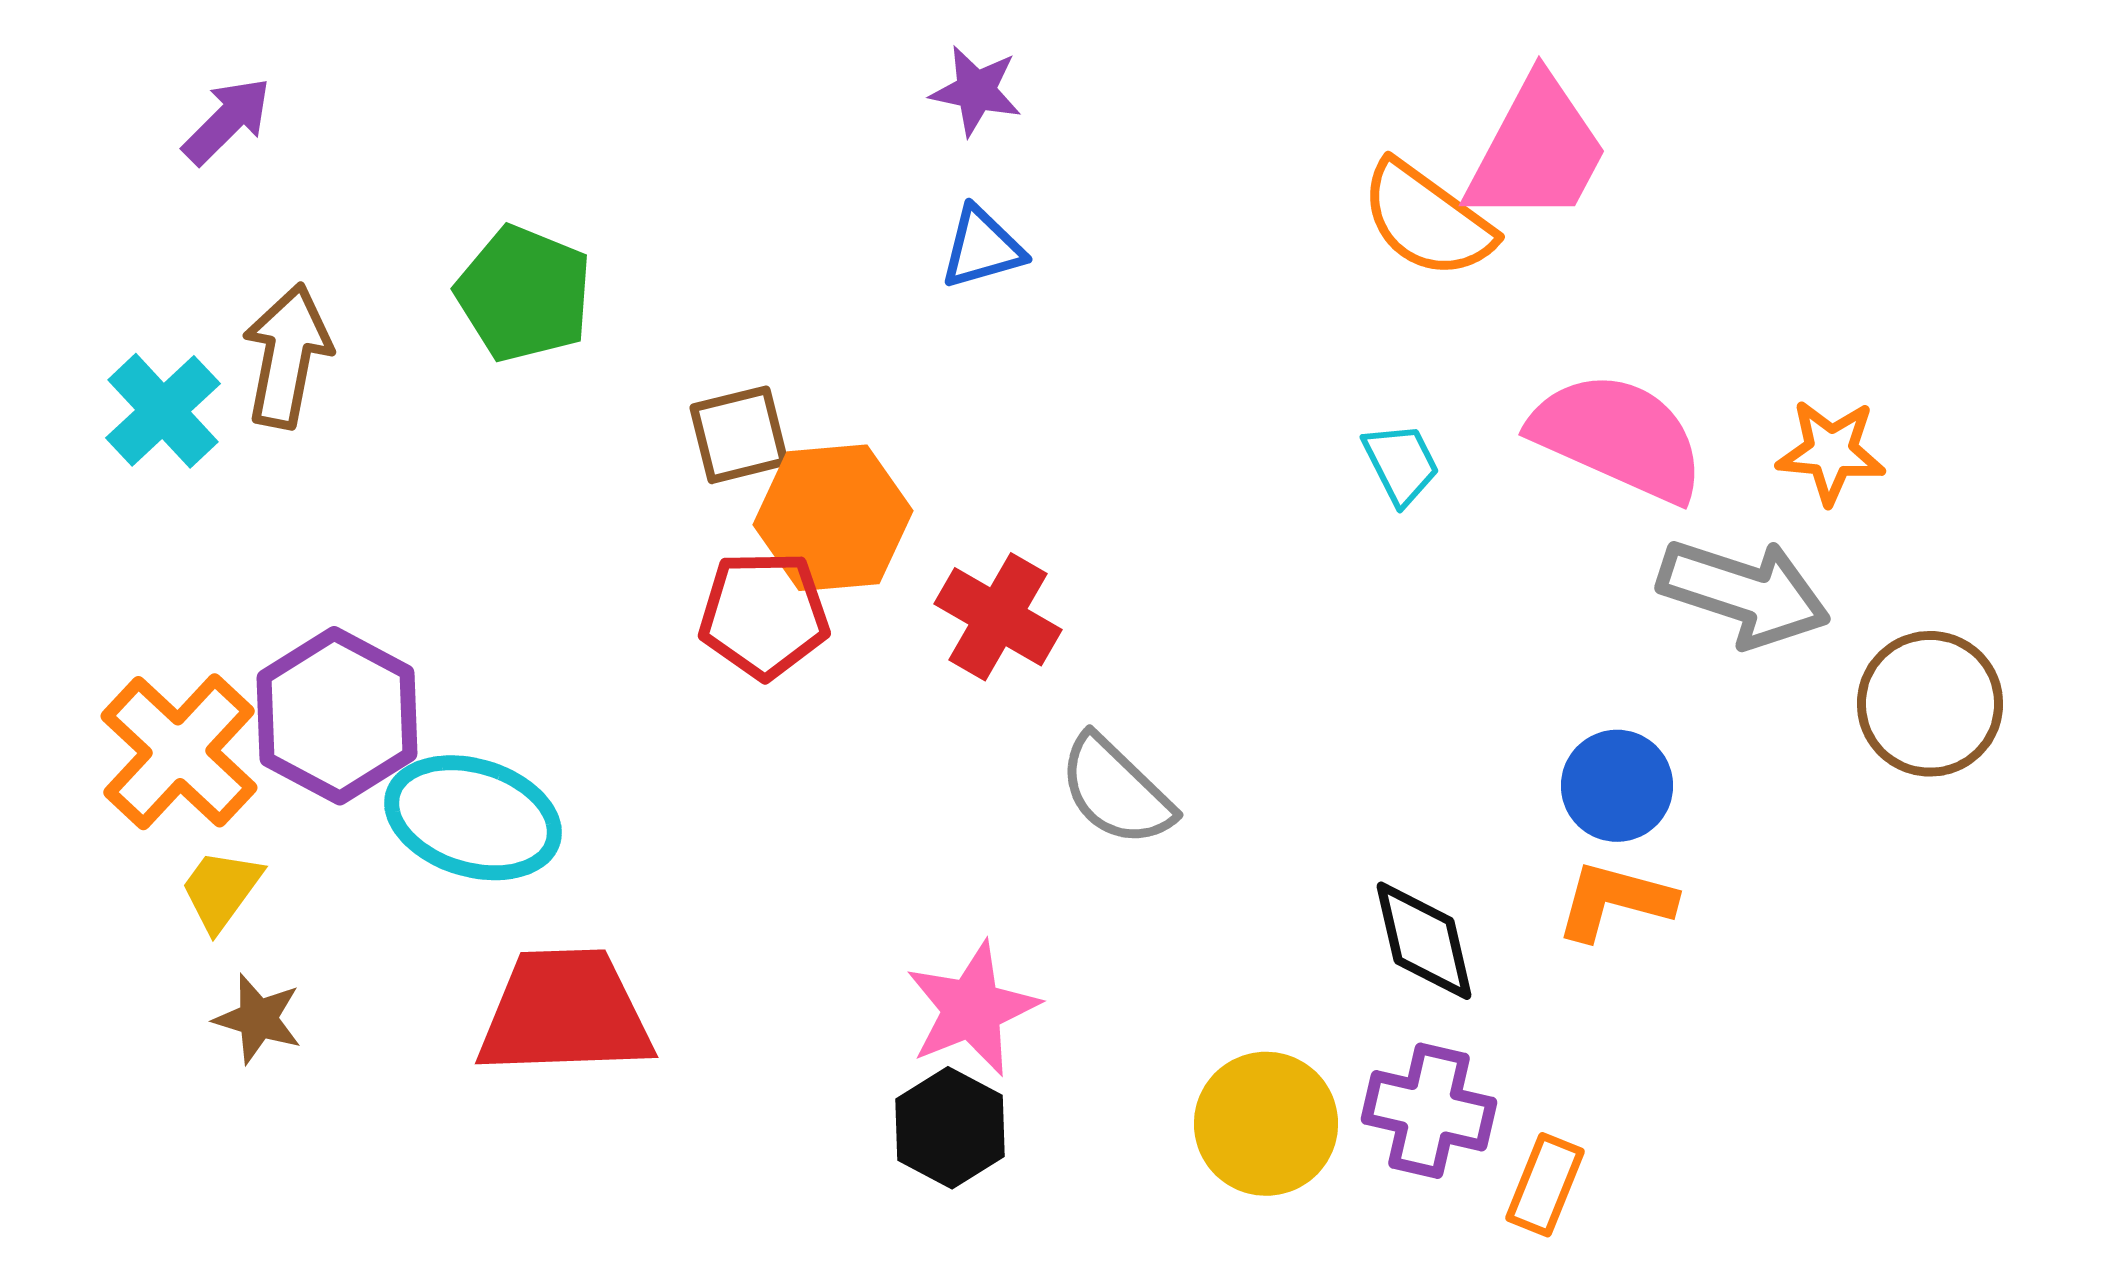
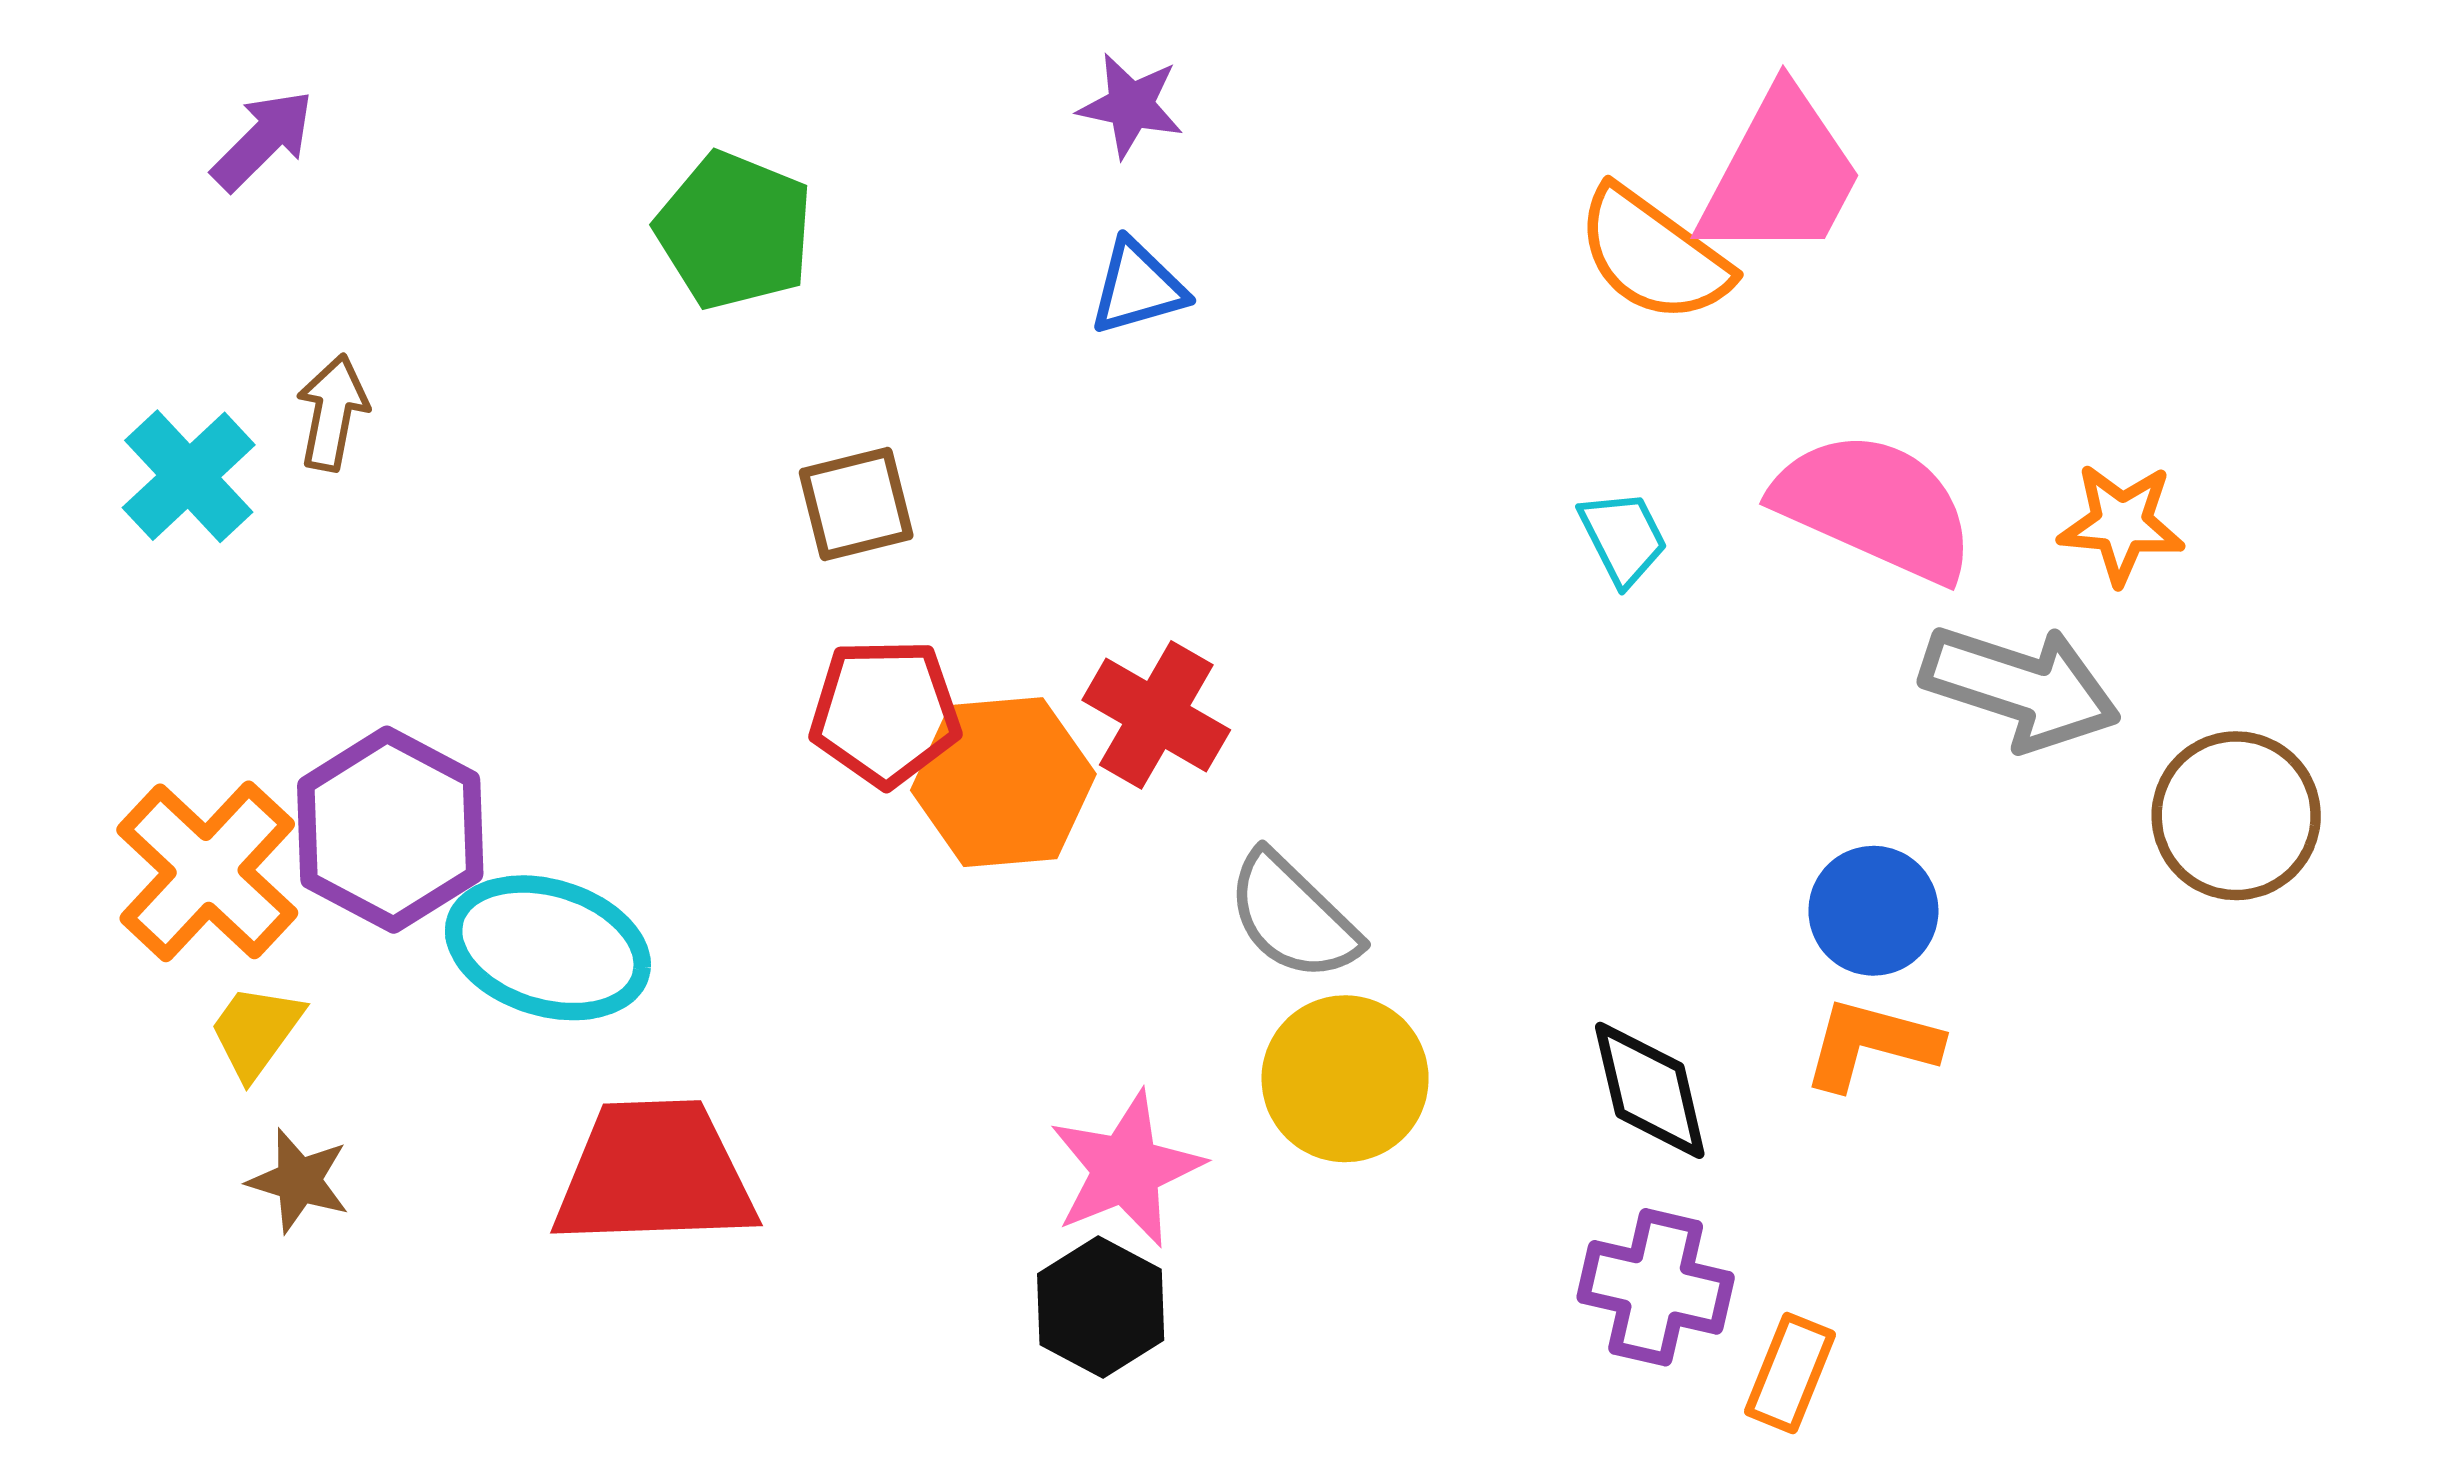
green pentagon: (524, 294) -> (734, 231), moved
brown arrow: (287, 356) -> (332, 413), size x0.7
orange hexagon: (833, 518) -> (1003, 782), moved
yellow circle: (1266, 1124) -> (1345, 1079), moved

